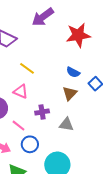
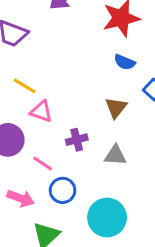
yellow line: (27, 68) -> (25, 86), moved
blue semicircle: (73, 72) -> (125, 62), moved

